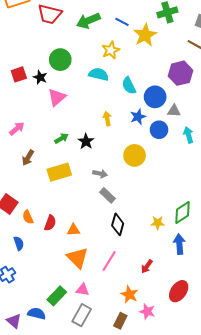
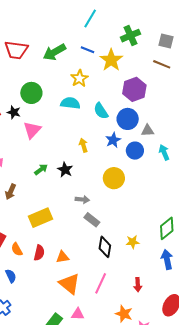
purple hexagon: (181, 73) -> (134, 89), moved
yellow rectangle: (59, 172) -> (41, 218), moved
yellow star: (158, 223) -> (133, 242), moved
red arrow: (147, 266) -> (138, 285), turned -32

